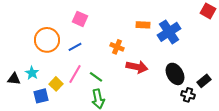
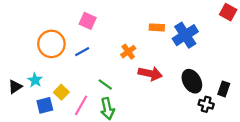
orange cross: (117, 47) -> (128, 52), turned 32
pink line: (75, 74) -> (81, 105), moved
black triangle: (14, 79) -> (15, 87), turned -40
black rectangle: (204, 81) -> (224, 89), turned -32

